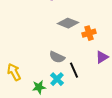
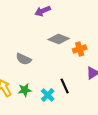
gray semicircle: (57, 57) -> (24, 59), moved
green star: (39, 87) -> (25, 90), moved

